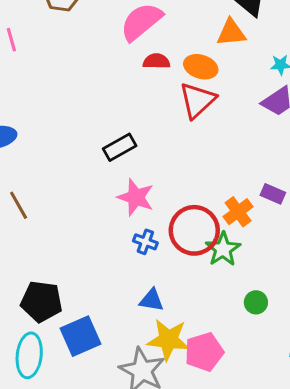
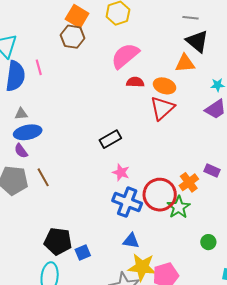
pink star: (136, 197) -> (121, 172), size x0.7
blue cross: (145, 242) -> (127, 202), size x1.8
green circle: (256, 302) -> (208, 242), moved
blue square: (80, 336) -> (83, 253), moved, size x0.6

